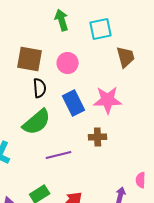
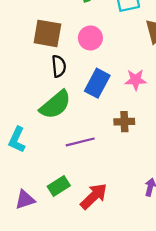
pink star: (108, 100) -> (136, 80), size x0.7
blue rectangle: (74, 103) -> (97, 83), turned 55

